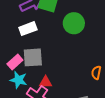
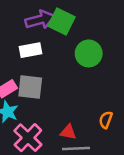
red triangle: (46, 82) -> (68, 132), moved

